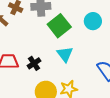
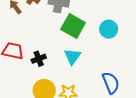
green square: (59, 26) -> (73, 26), turned -35

